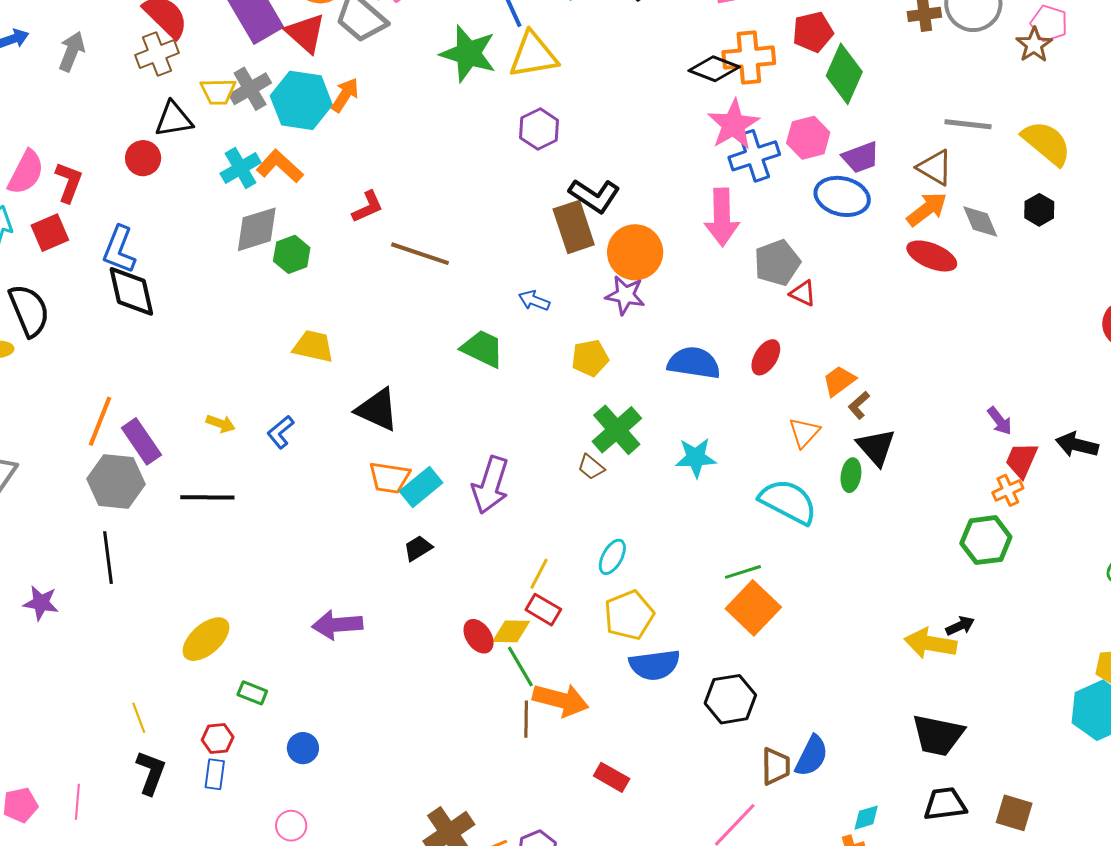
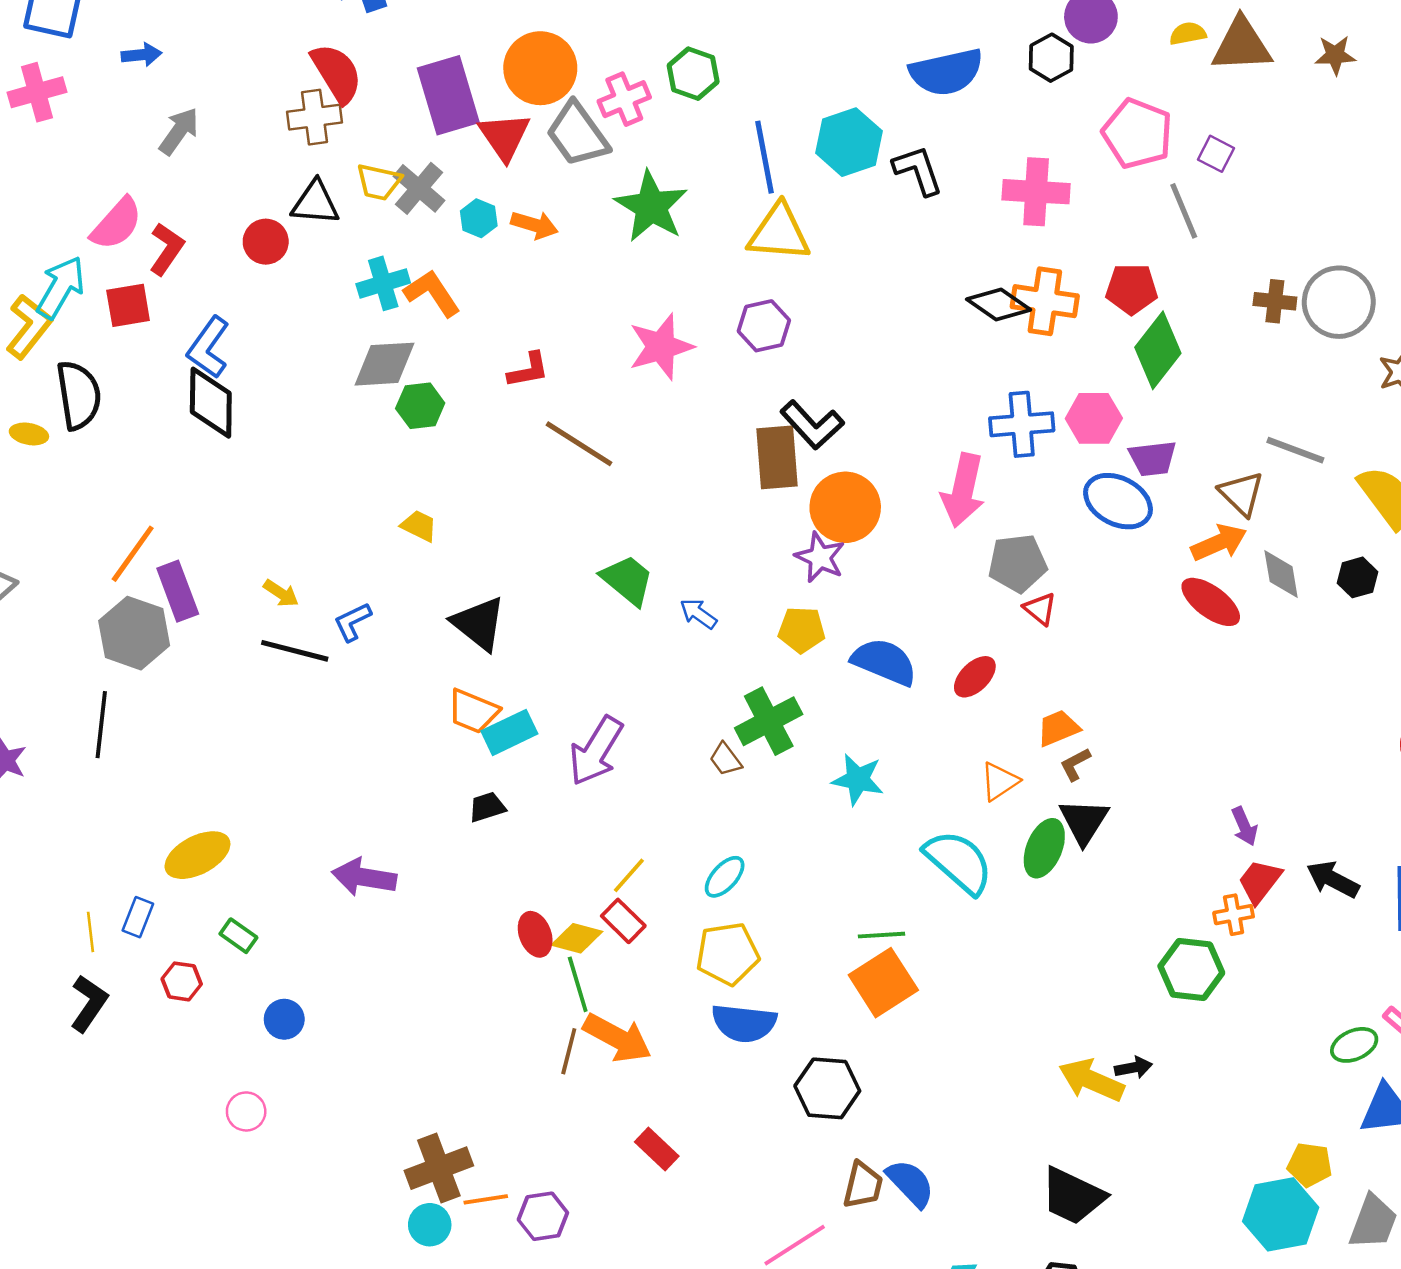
gray arrow: (72, 51) -> (179, 131), moved
green star: (468, 54) -> (651, 206), moved
gray cross: (250, 89) -> (419, 188), turned -33
orange arrow: (345, 95) -> (534, 225), turned 60
cyan hexagon: (301, 100) -> (479, 218), size x0.5
pink star: (733, 125) -> (661, 347), moved
blue arrow: (534, 301) -> (698, 614), moved
yellow trapezoid: (313, 346) -> (419, 526), size x0.7
yellow pentagon: (590, 358) -> (802, 630), moved
green ellipse: (851, 475) -> (1044, 848), size x1.4
black line: (207, 497) -> (295, 651), moved
blue semicircle: (812, 756) -> (910, 1183), turned -84
blue rectangle: (215, 774) -> (138, 917), moved

